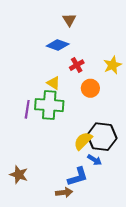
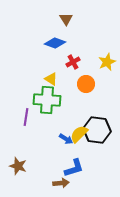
purple line: (27, 109) -> (26, 117), moved
blue arrow: (95, 160) -> (66, 139), moved

